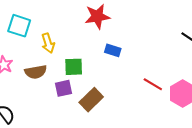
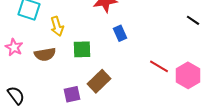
blue rectangle: (113, 50) -> (120, 33), turned 49
purple square: (63, 88) -> (72, 94), moved

